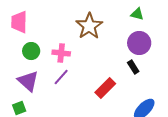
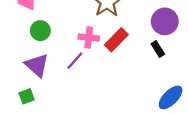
pink cross: (61, 53) -> (89, 38), moved
red rectangle: (105, 88) -> (116, 40), moved

